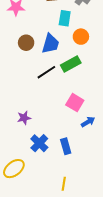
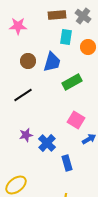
orange circle: (81, 37) -> (88, 47), moved
black line: (46, 72) -> (23, 95), moved
blue cross: (39, 143) -> (47, 143), moved

